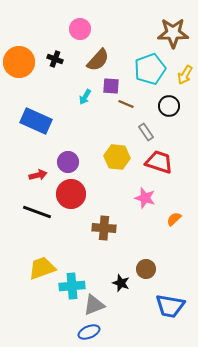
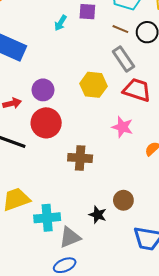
brown line: (126, 104) -> (120, 29), moved
gray rectangle: (146, 132) -> (123, 59), size x1.4

